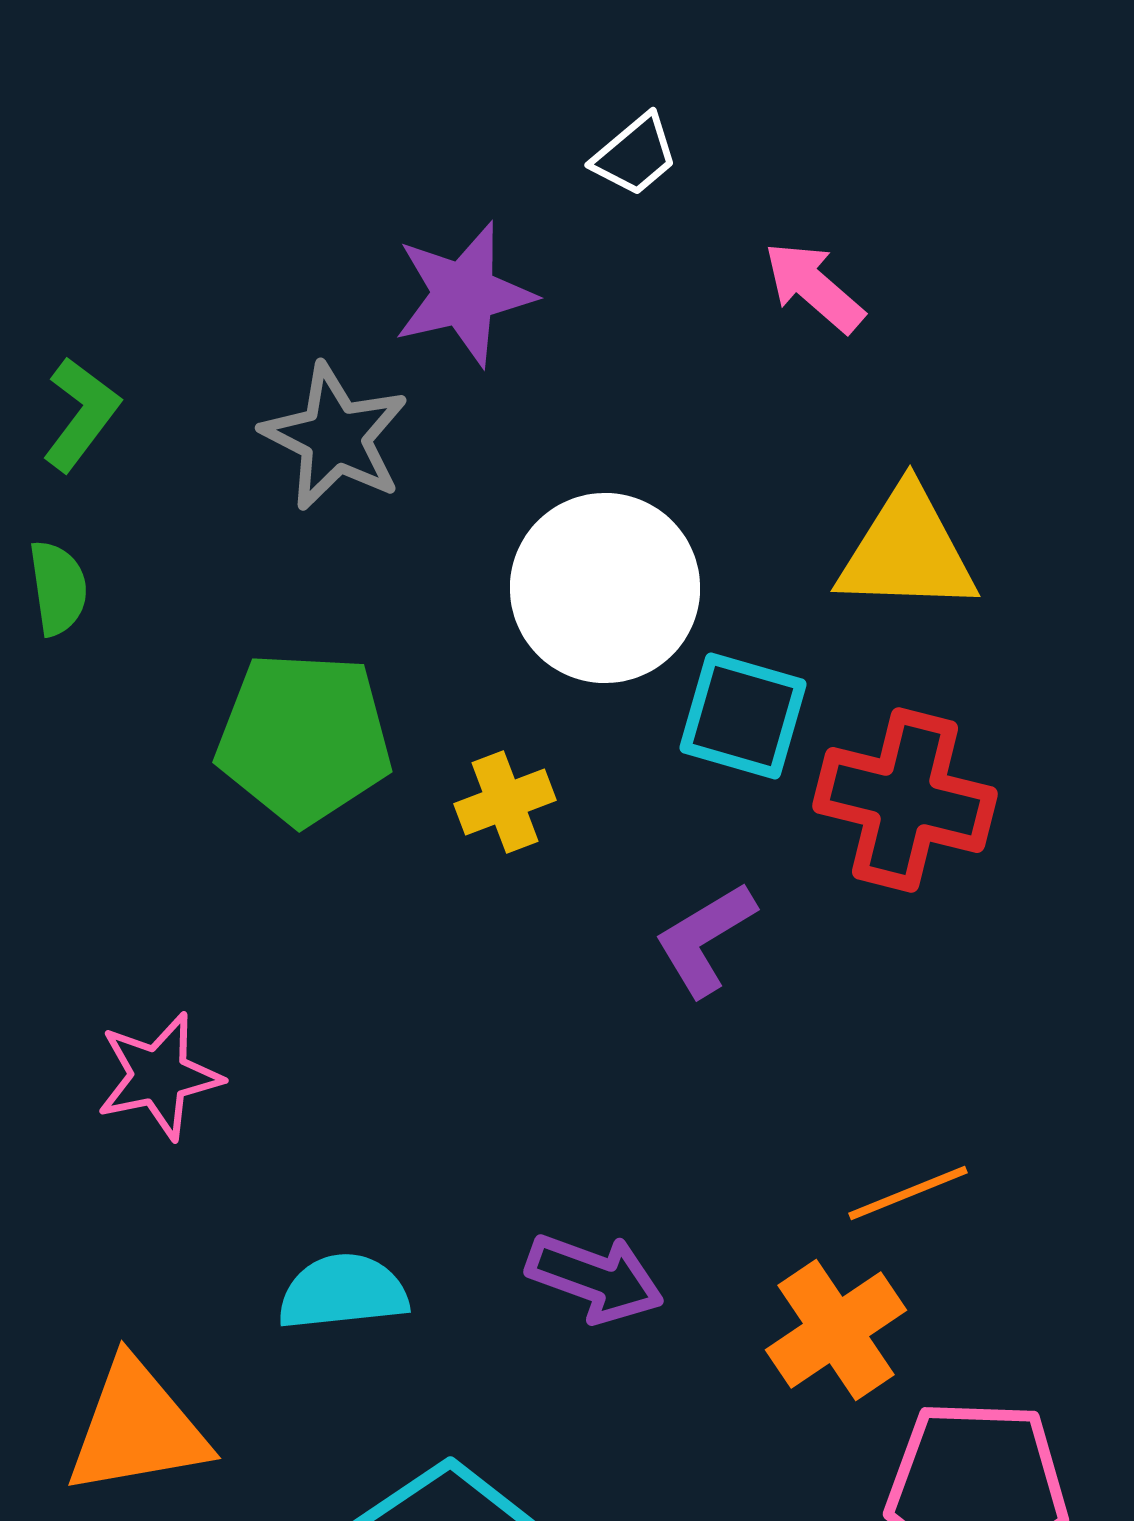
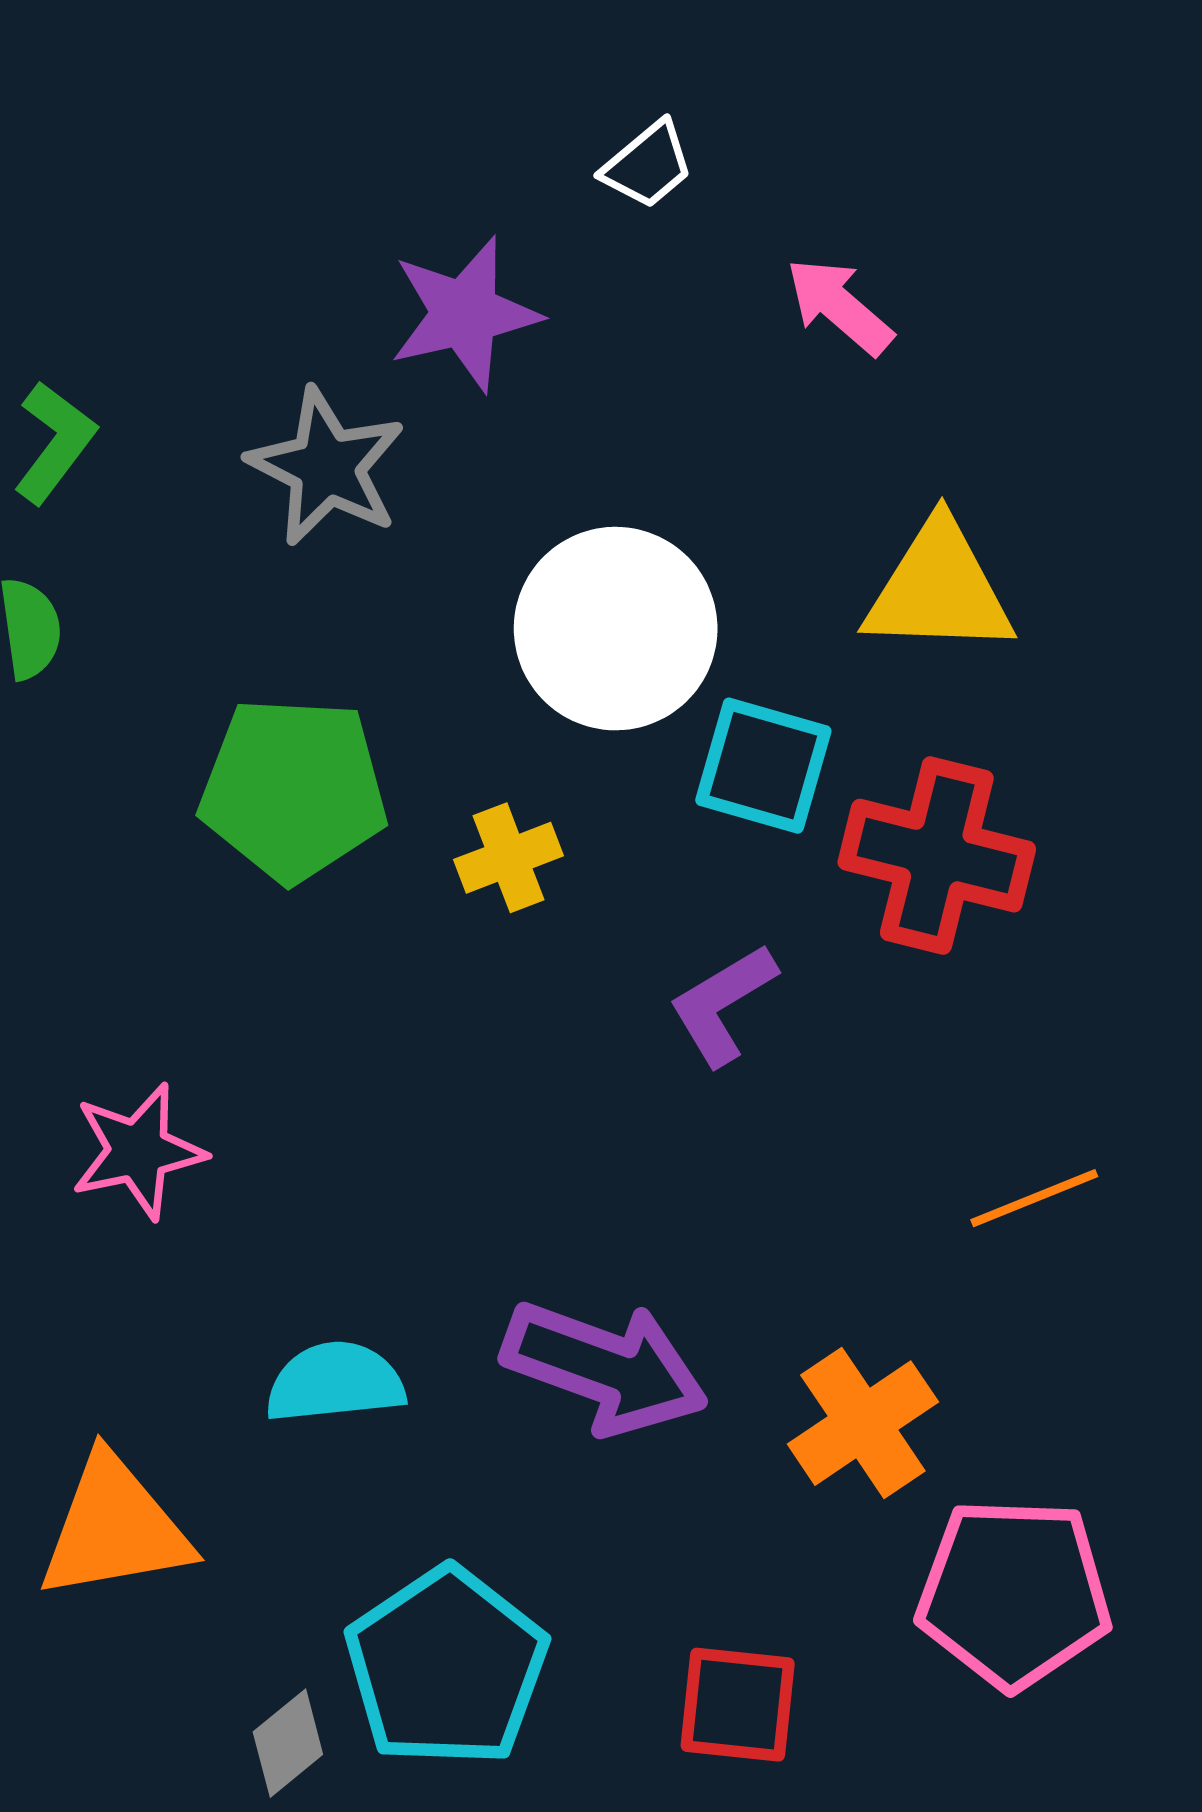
orange line: (908, 1193) -> (1034, 1198), moved
purple arrow: (595, 1278) -> (605, 1367), size x1.4

